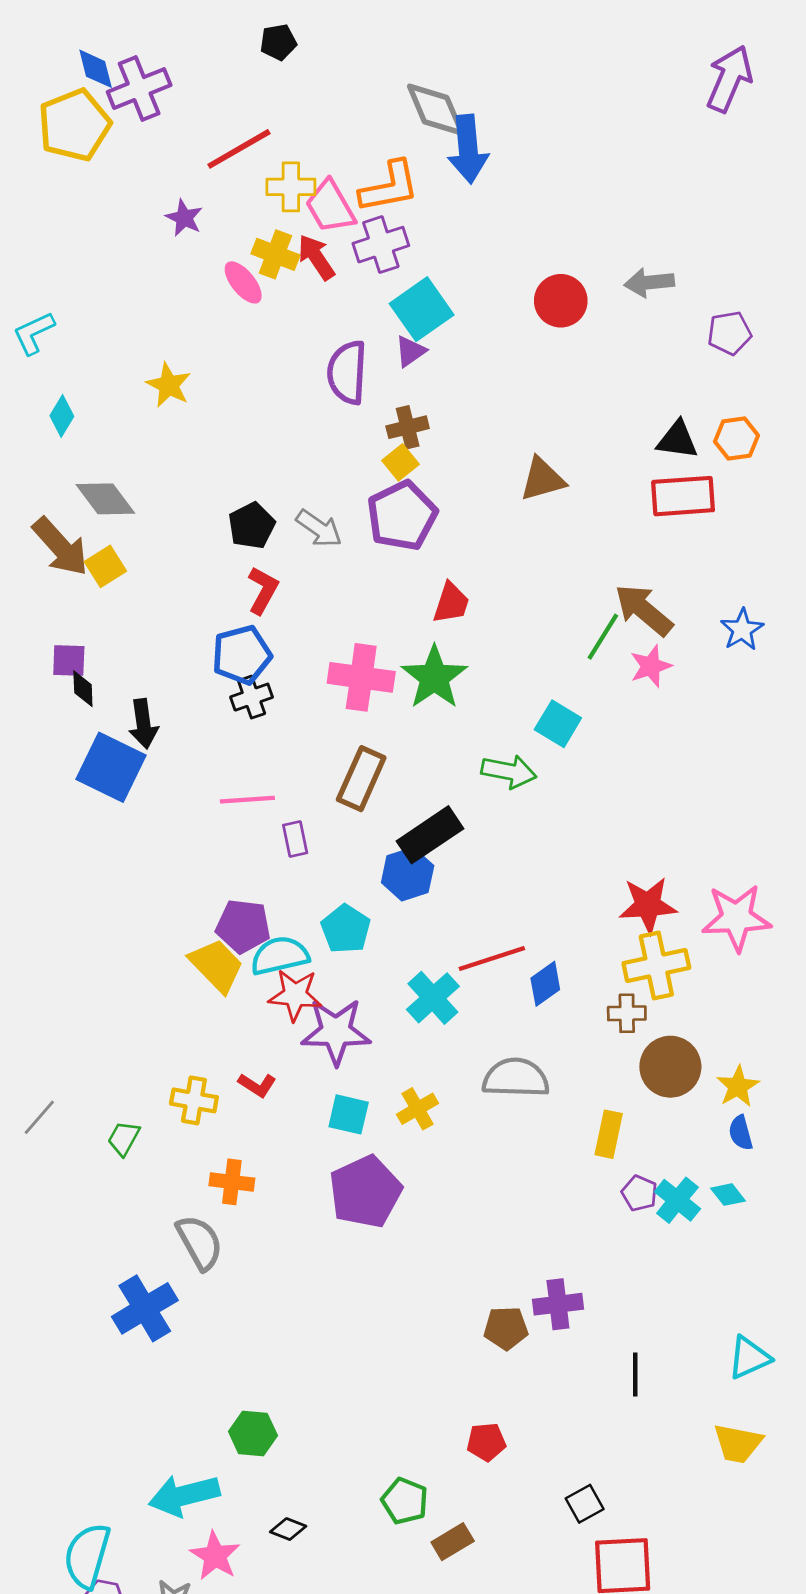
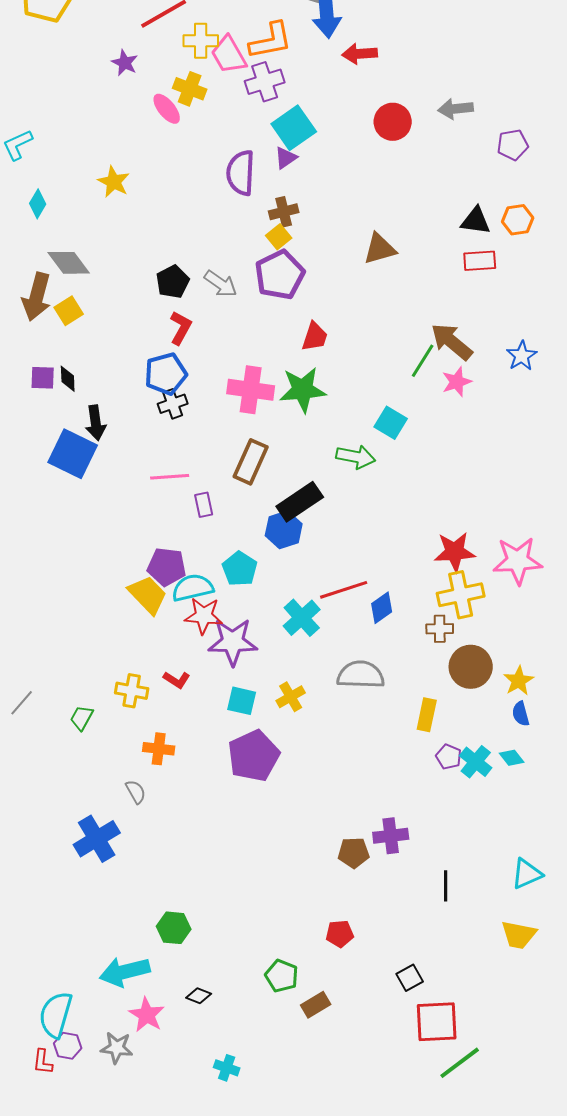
red arrow: (316, 257) -> (360, 54), moved, turned -60
red rectangle: (683, 496) -> (480, 261), size x0.7
brown arrow: (60, 547) -> (37, 297), turned 57
green star: (434, 677) -> (303, 390), turned 30
black diamond: (83, 689) -> (68, 379), moved
gray semicircle: (200, 1242) -> (136, 792), size x0.6

